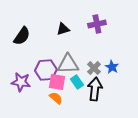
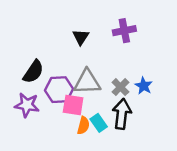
black triangle: (63, 29) -> (81, 37), turned -40
black semicircle: (22, 36) -> (33, 72), moved
cyan rectangle: (77, 82) -> (99, 123), moved
orange semicircle: (56, 98) -> (83, 125), moved, turned 64

